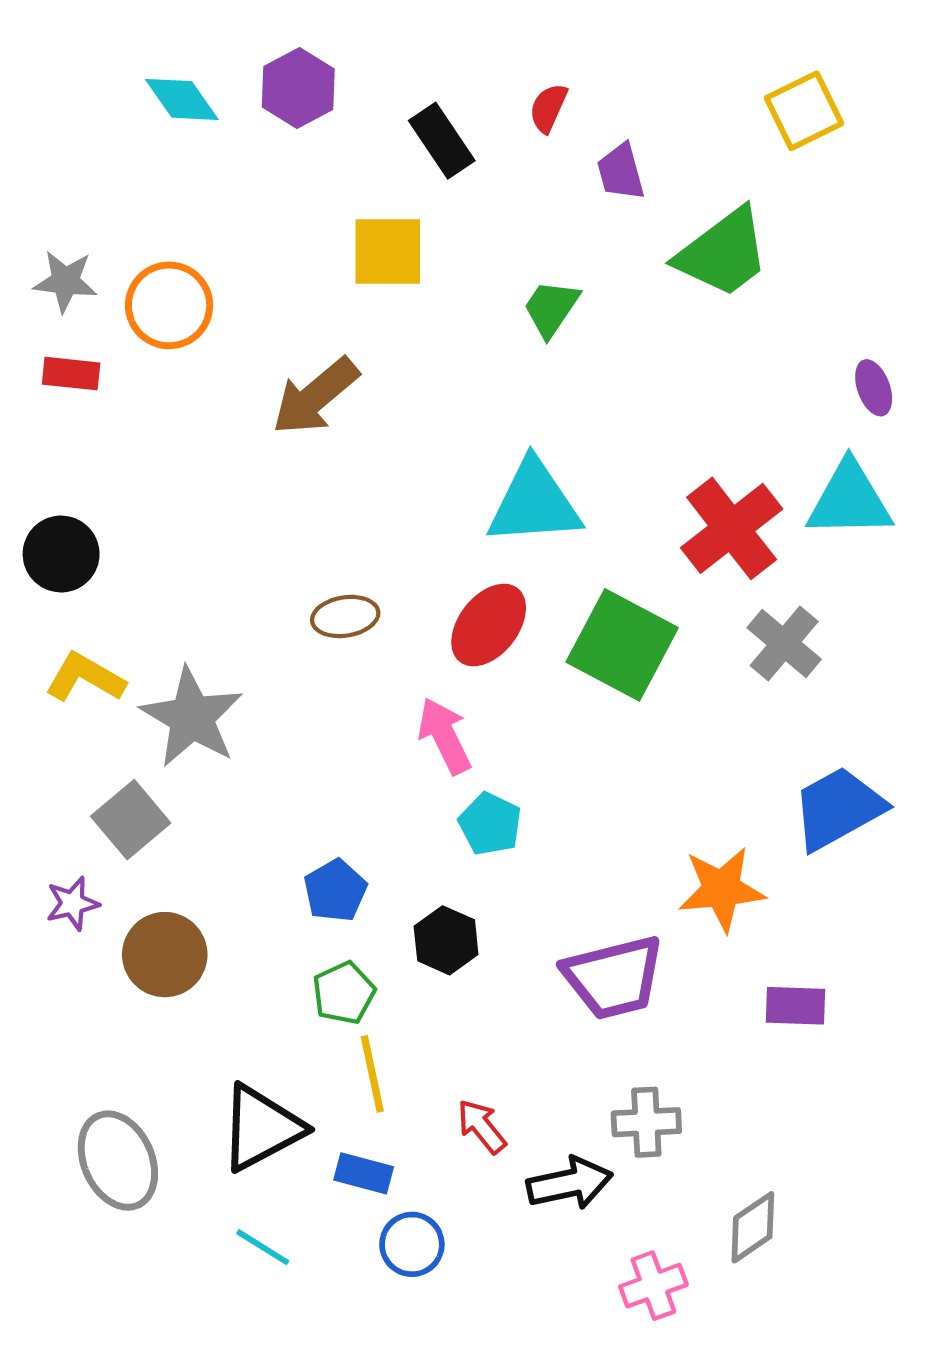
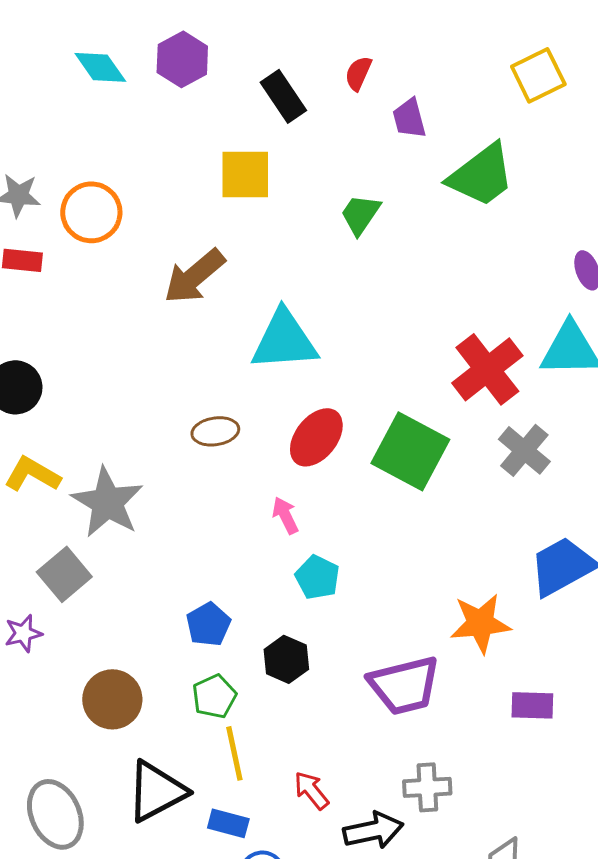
cyan triangle: (534, 503) -> (284, 340), moved
pink arrow: (445, 736) -> (285, 515), size x0.7
brown circle: (165, 955) -> (112, 699), moved

